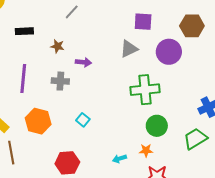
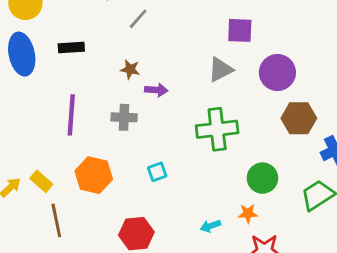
brown hexagon: (192, 26) -> (299, 118), moved
brown star: (57, 46) -> (130, 69), moved
green cross: (145, 90) -> (217, 129), moved
cyan square: (83, 120) -> (157, 172), turned 32

